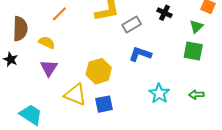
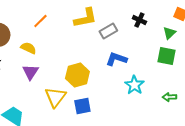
cyan star: (159, 93) -> (134, 85), moved
yellow triangle: (75, 95) -> (55, 97), turned 45

